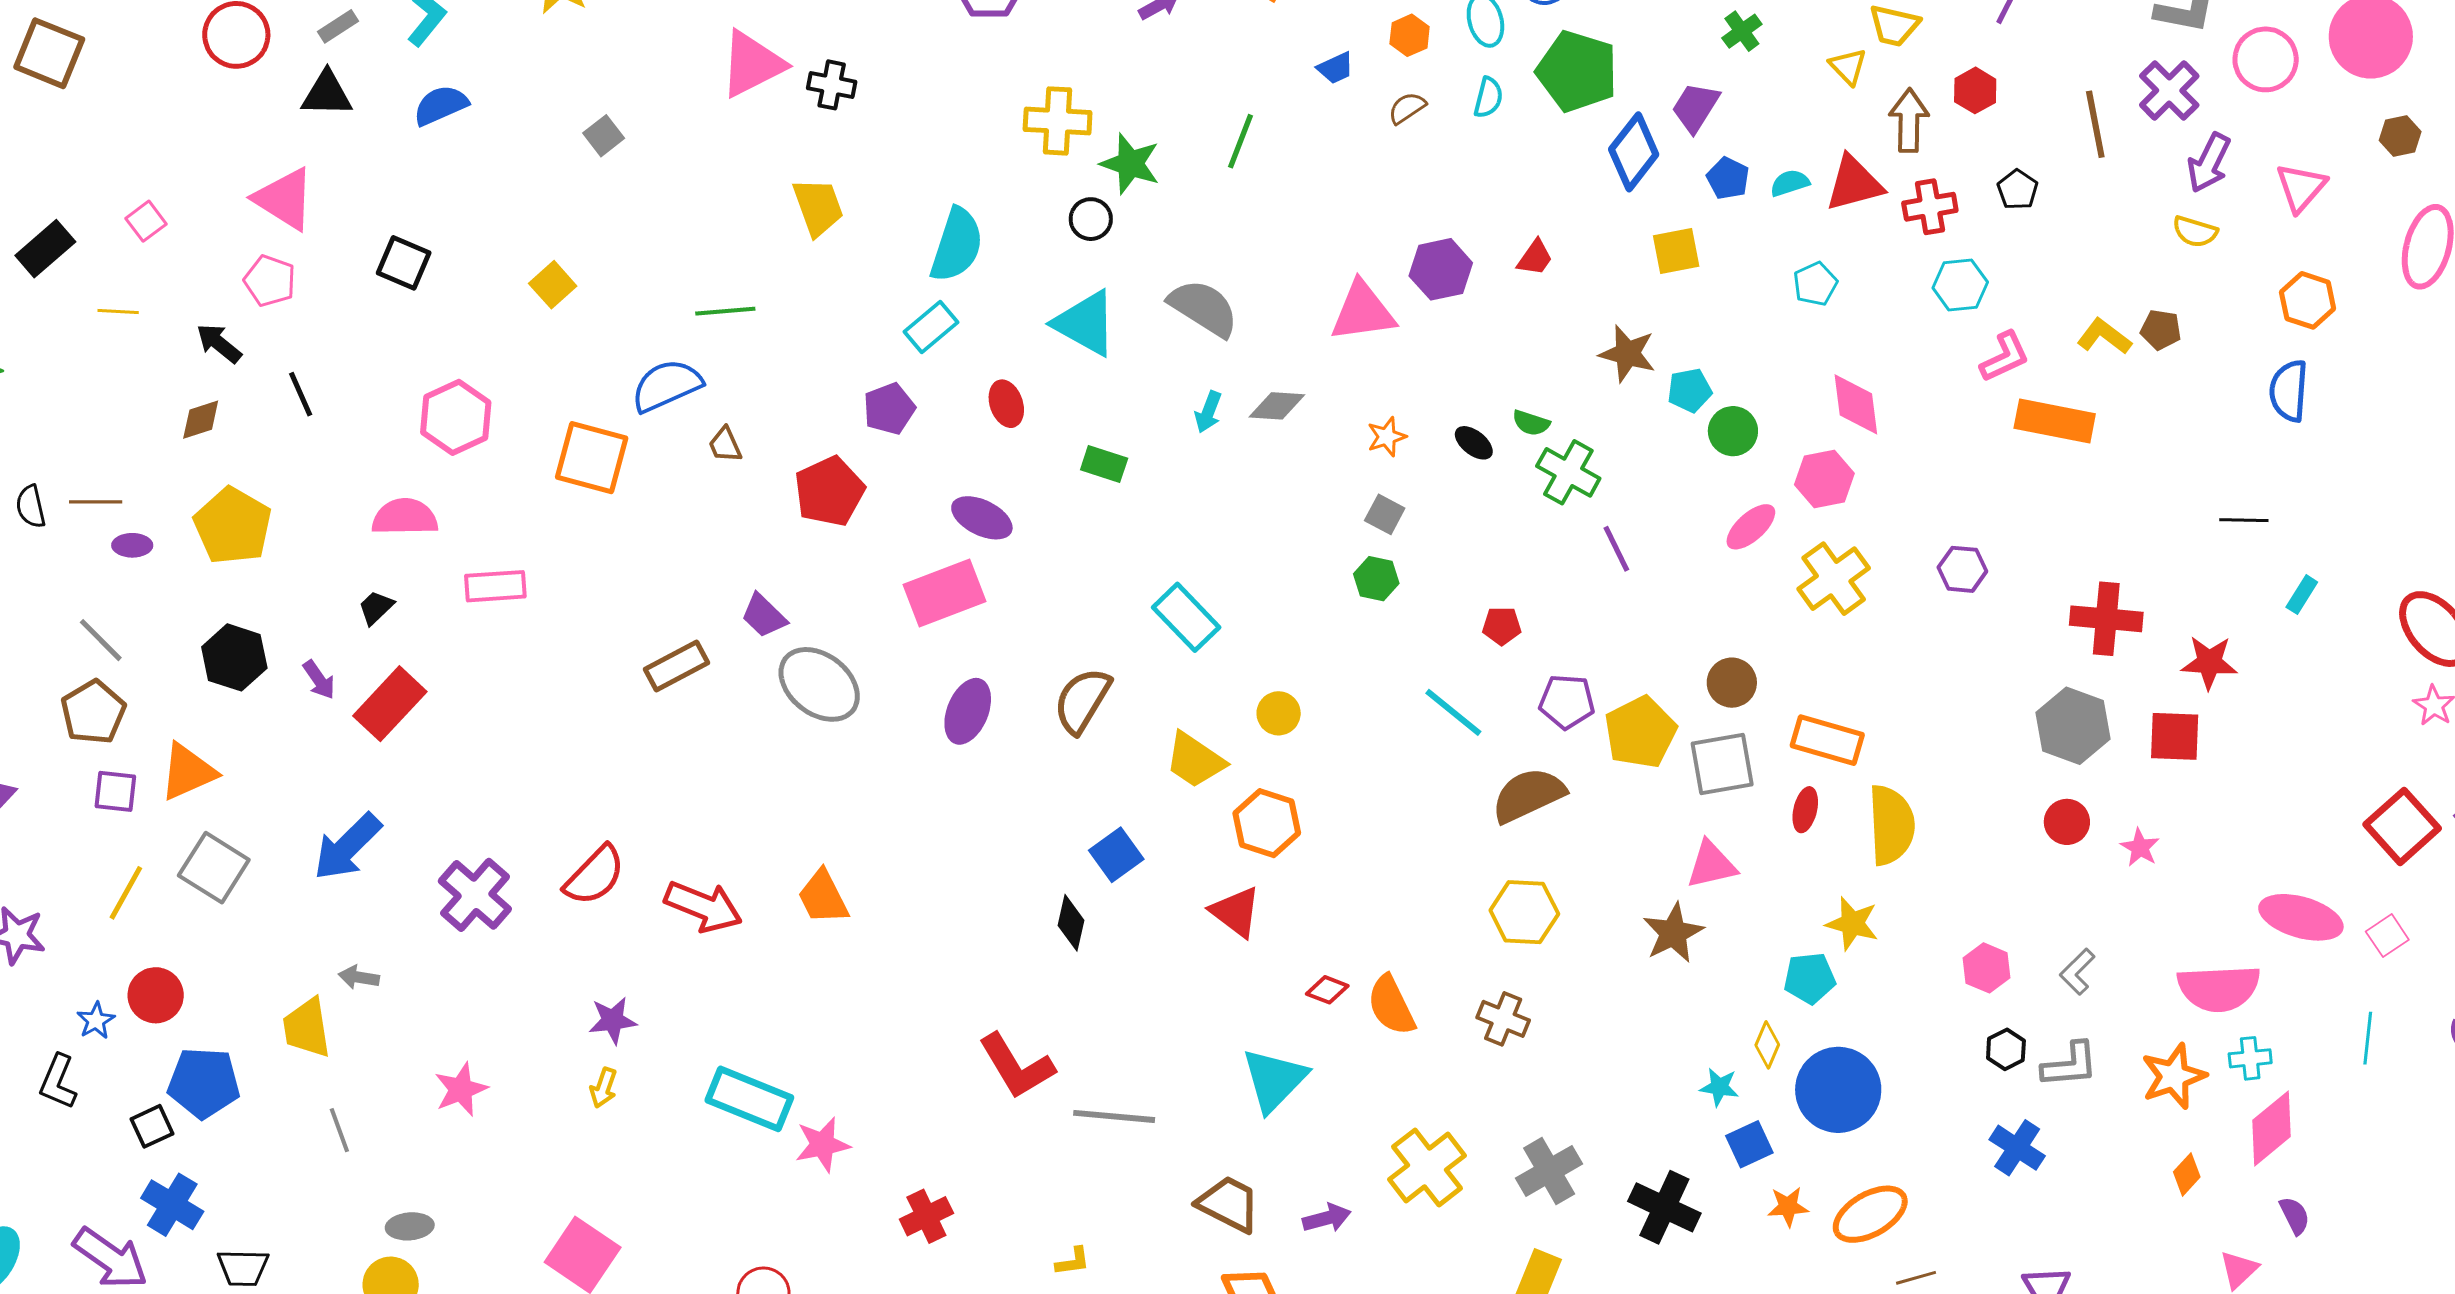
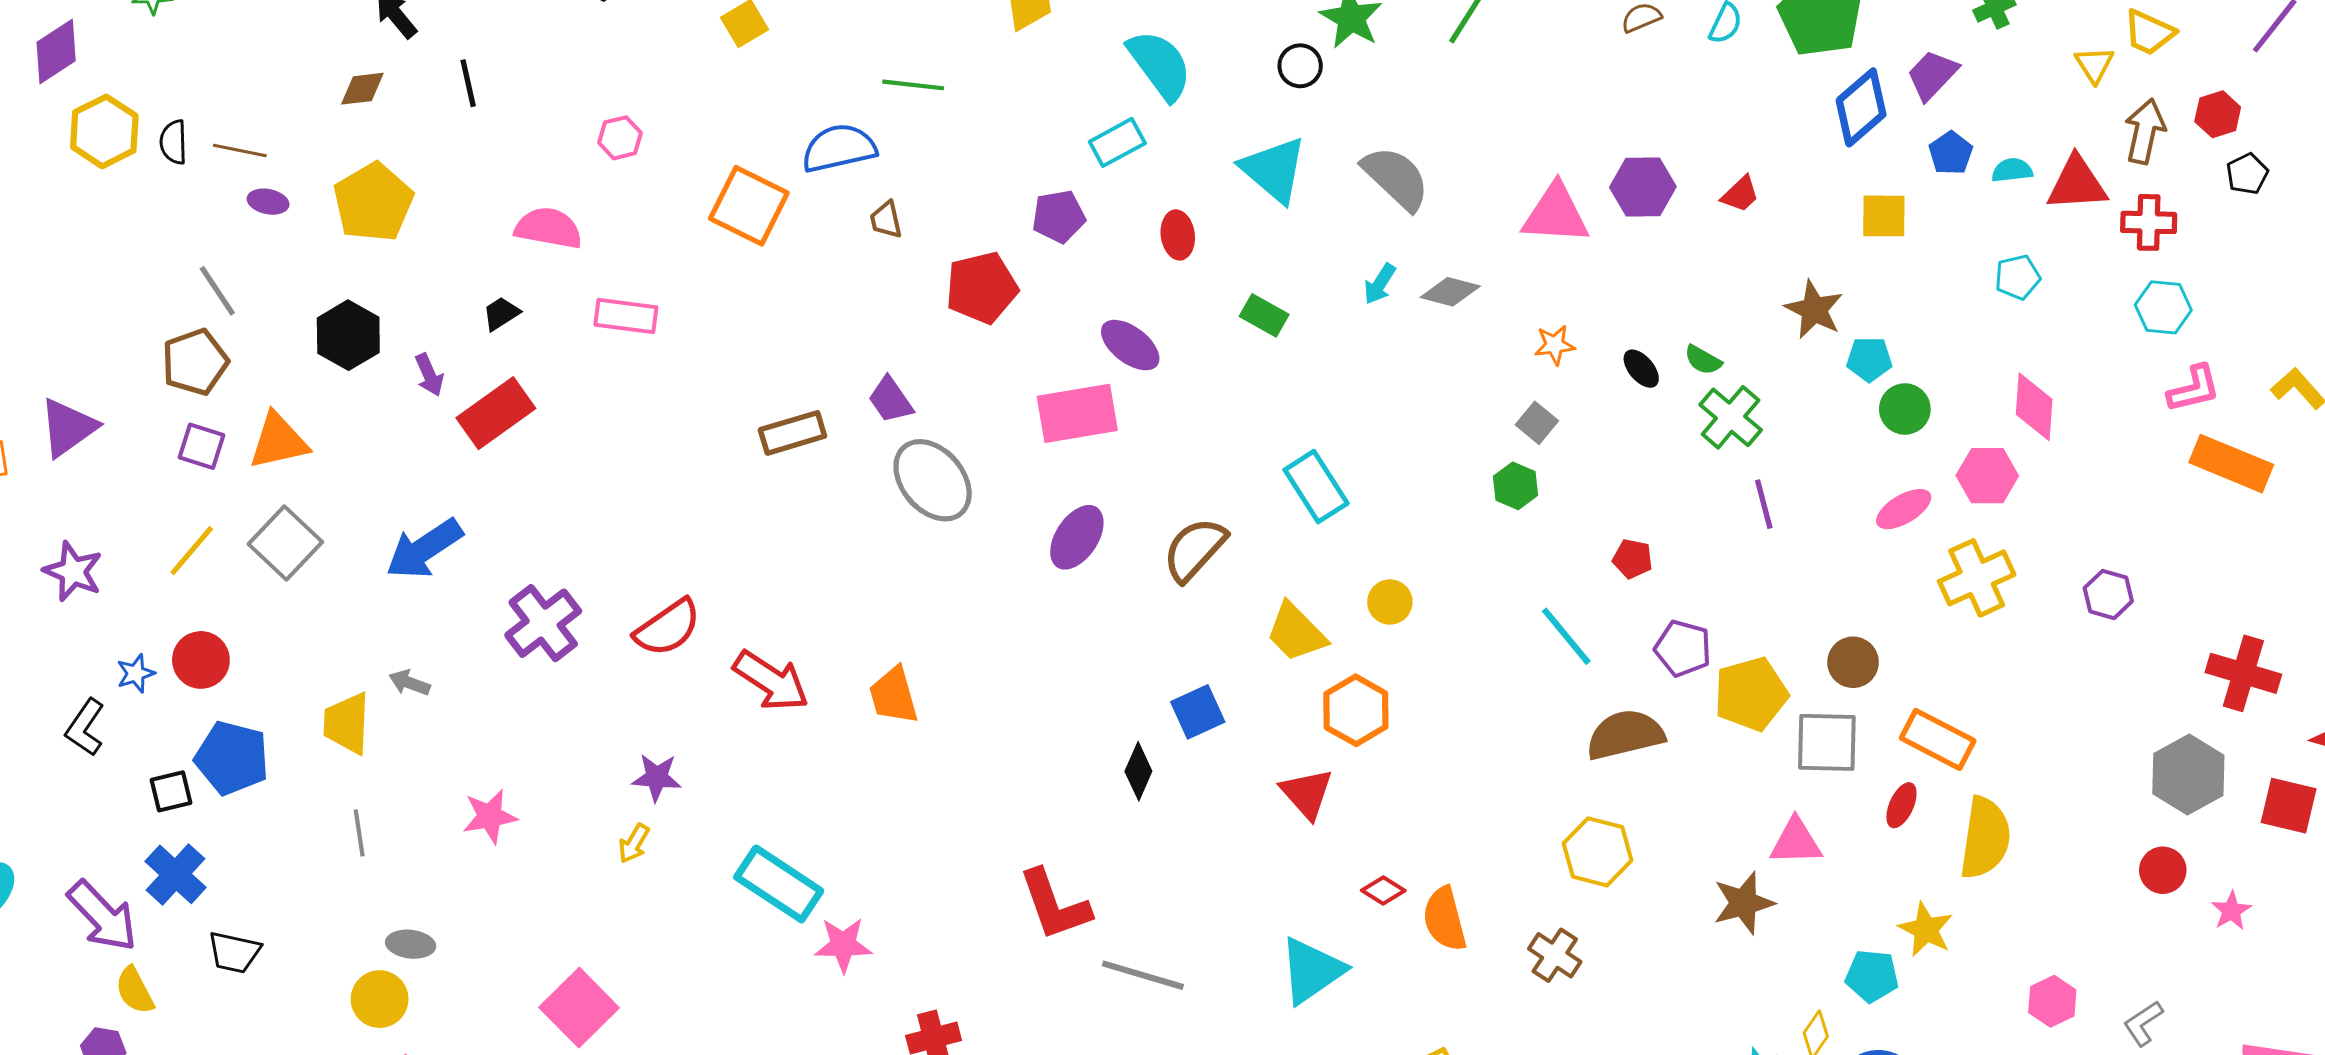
black pentagon: (2018, 190) -> (2247, 174), moved
cyan semicircle: (957, 245) -> (1160, 65), turned -66
pink hexagon: (456, 417) -> (620, 138), size x0.6

